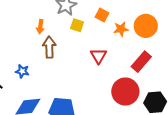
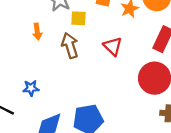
brown arrow: (49, 47) -> (70, 45), moved

